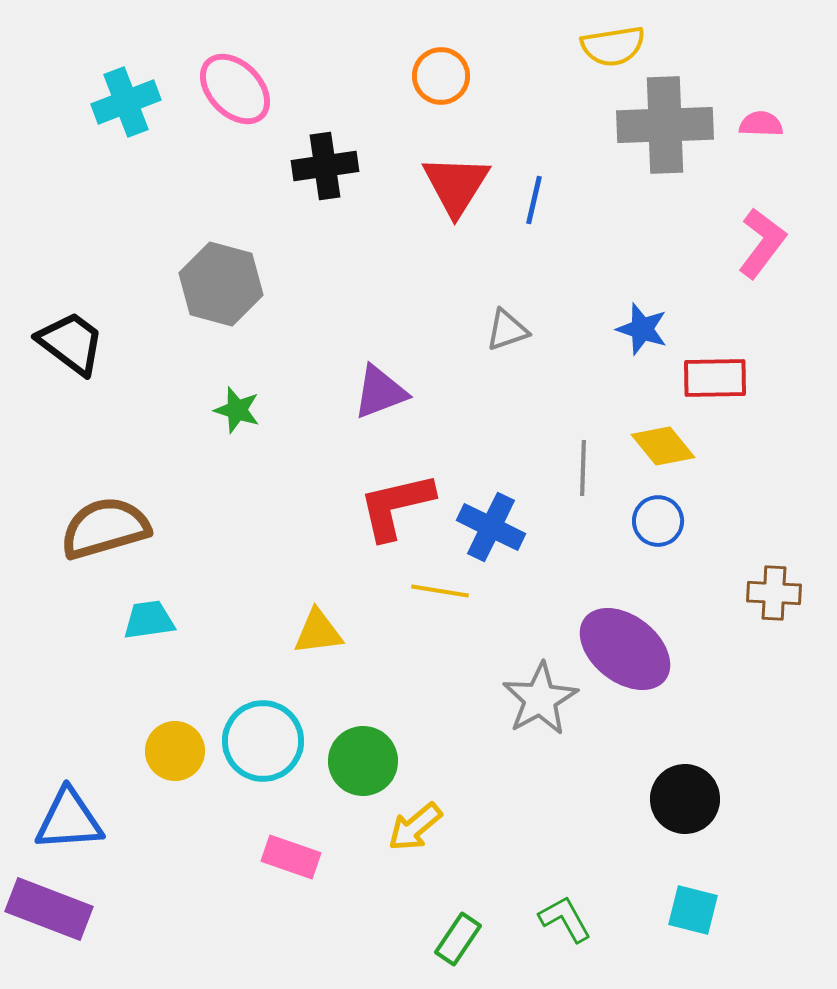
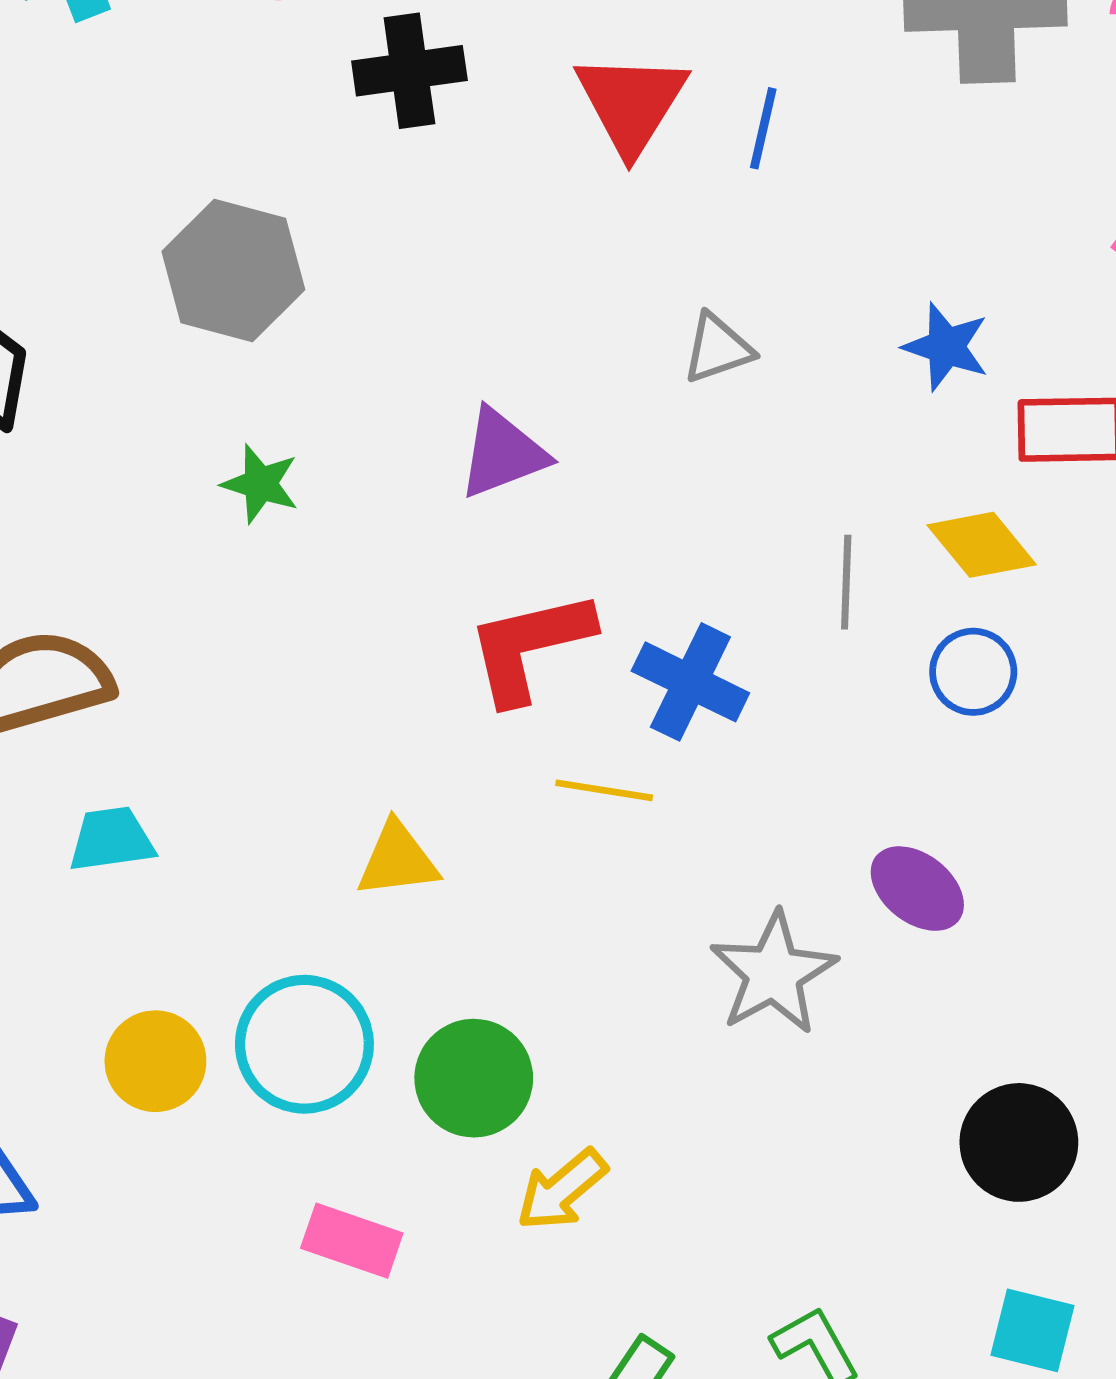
purple ellipse: (625, 649) -> (917, 889), size x0.6

